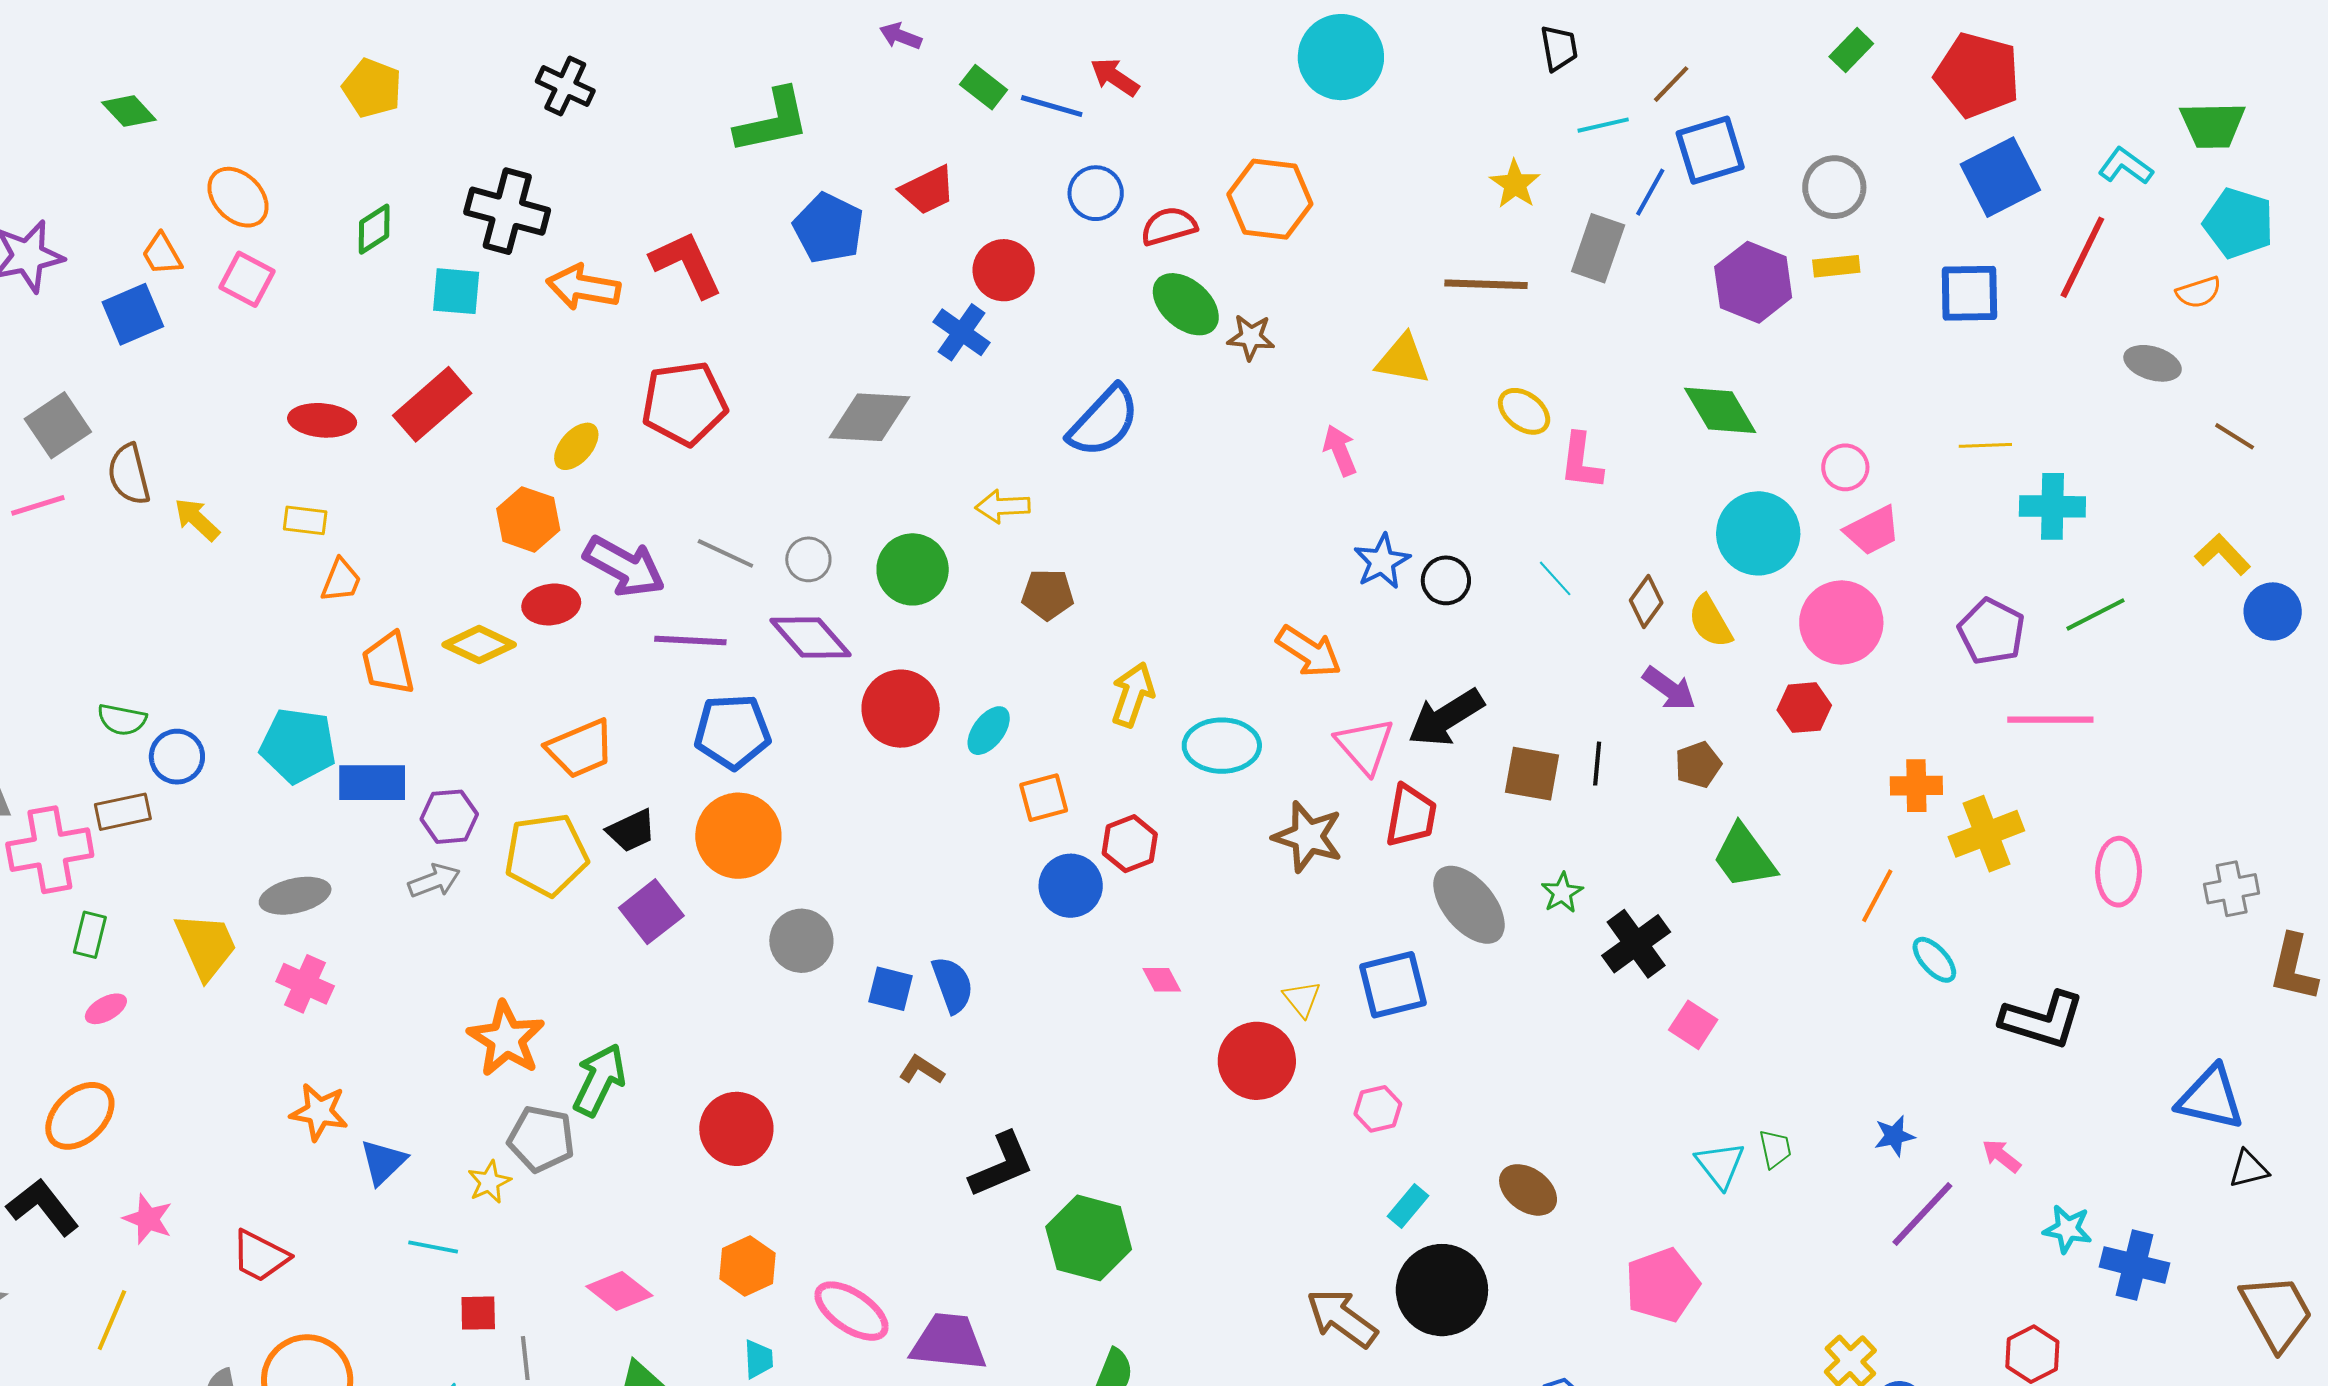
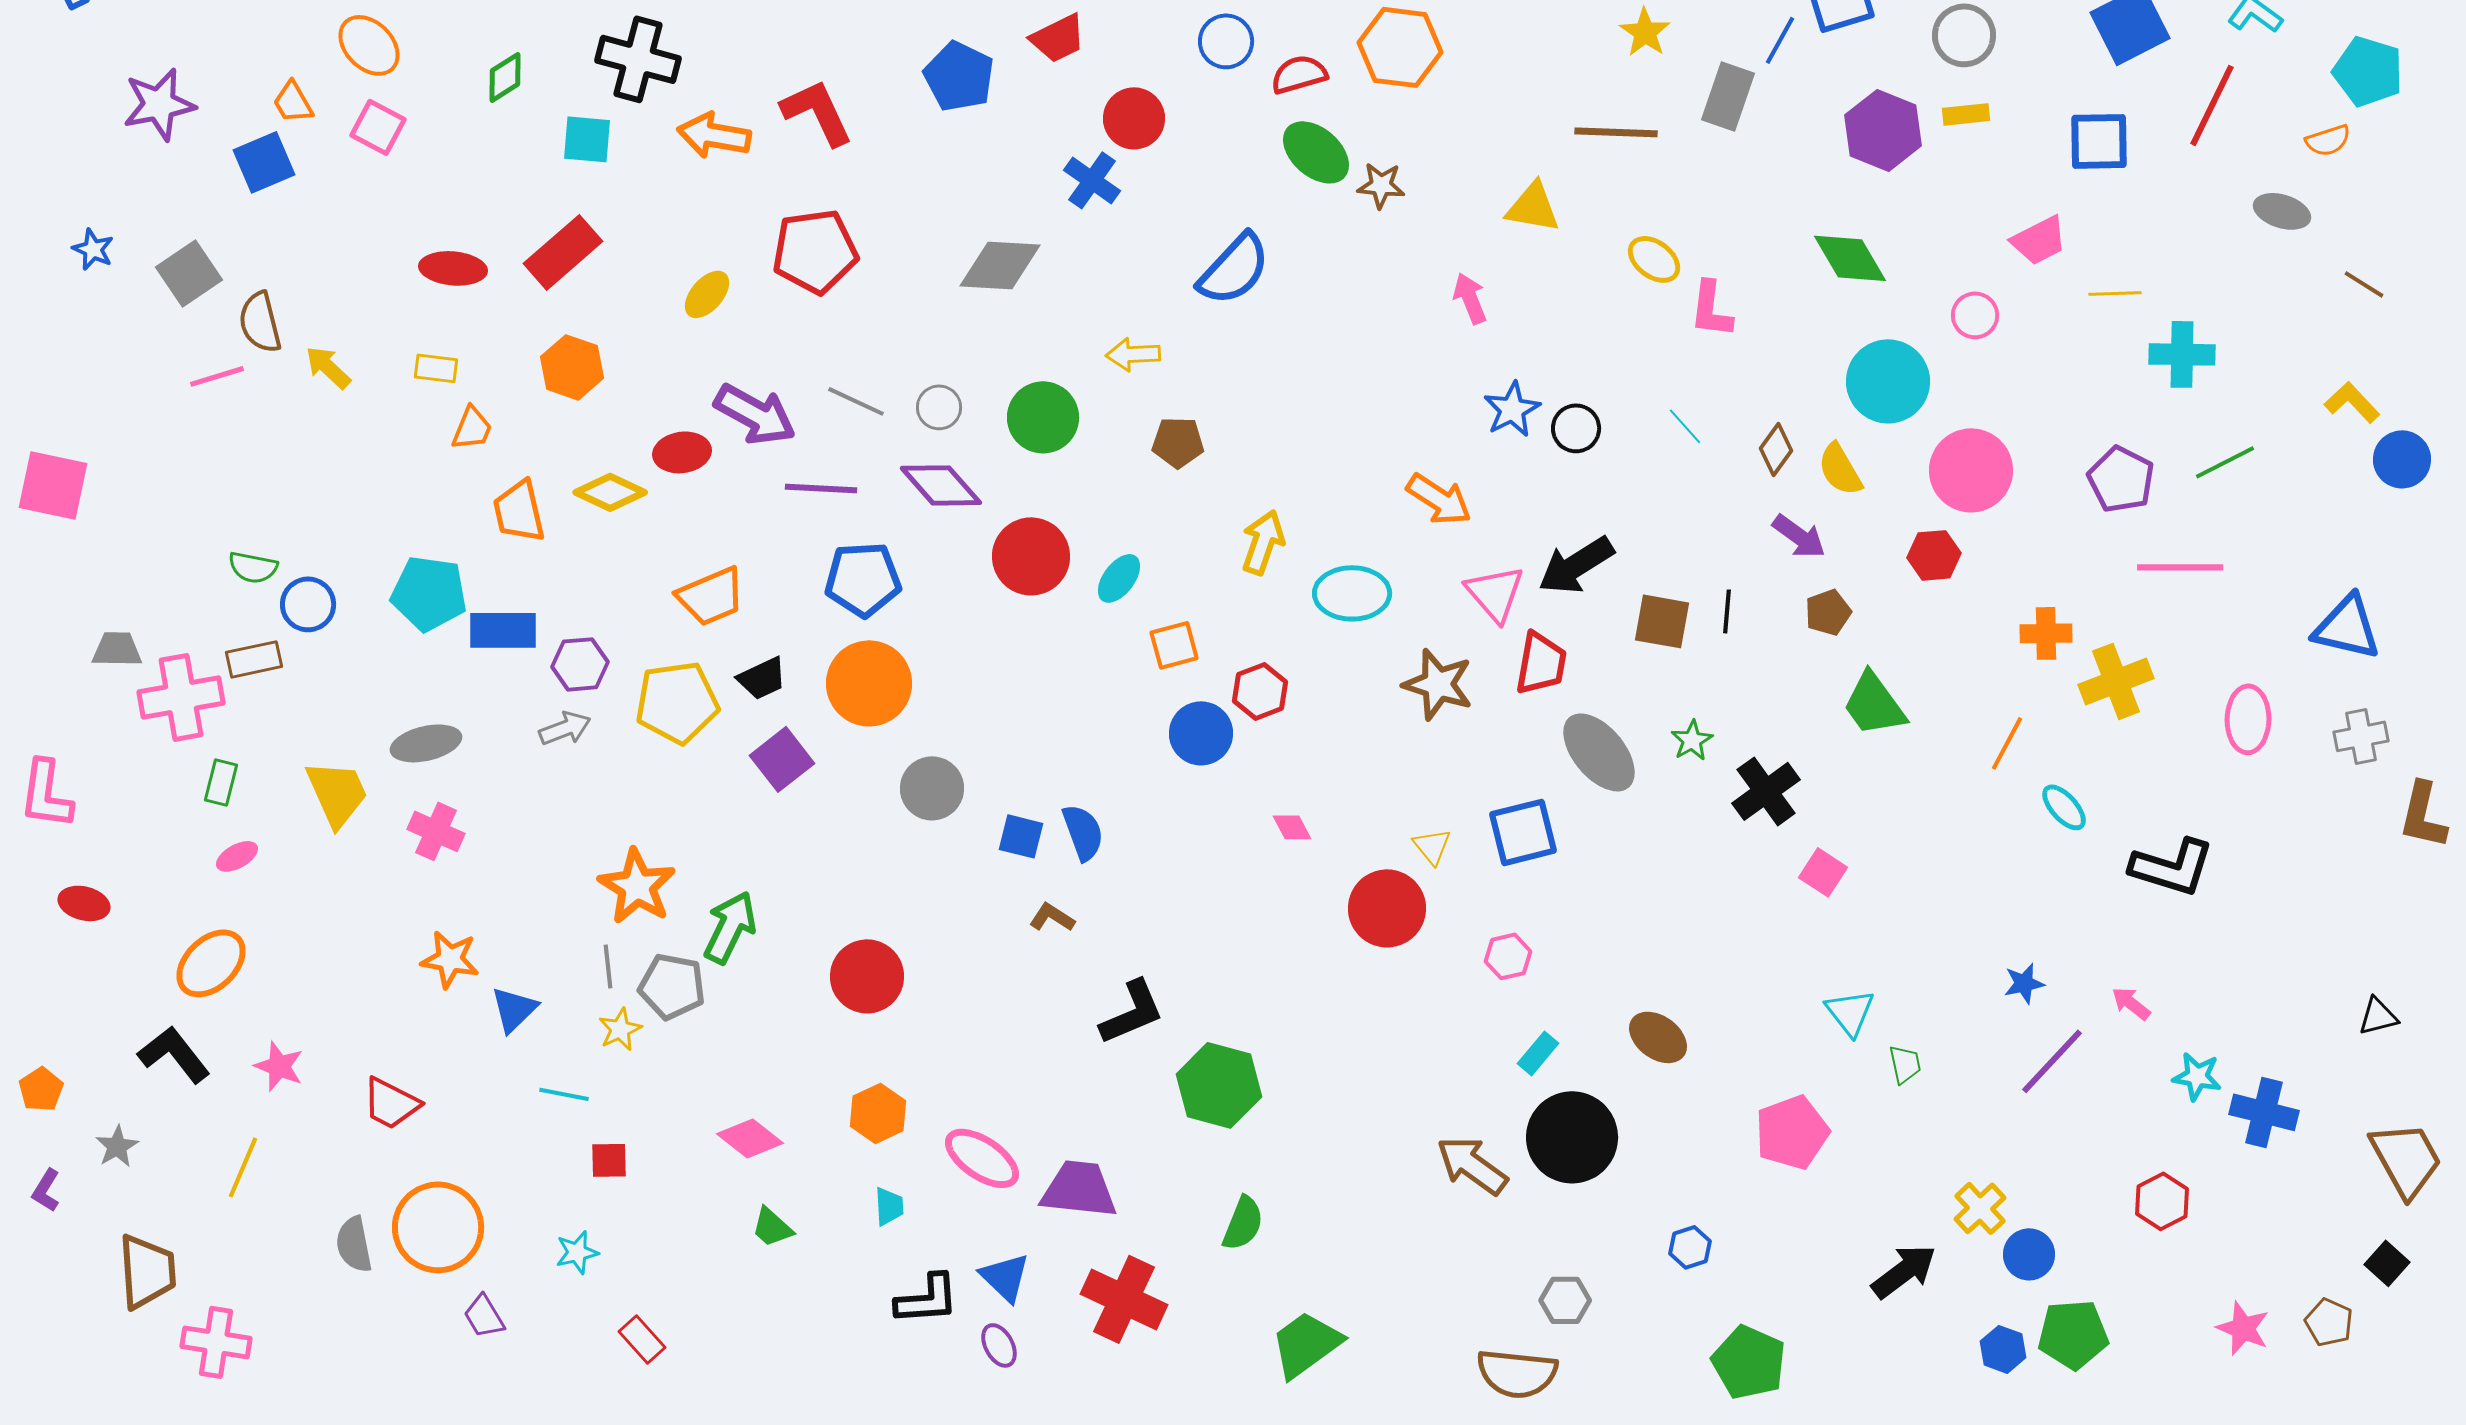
pink line: (38, 505) -> (217, 376), moved
orange hexagon: (528, 519) -> (572, 367), moved
pink trapezoid: (1872, 530) -> (2039, 240), moved
blue triangle: (2211, 1098) -> (2347, 627), moved
green trapezoid: (1775, 1149) -> (1905, 1064), moved
gray line: (525, 1358) -> (608, 966), moved

